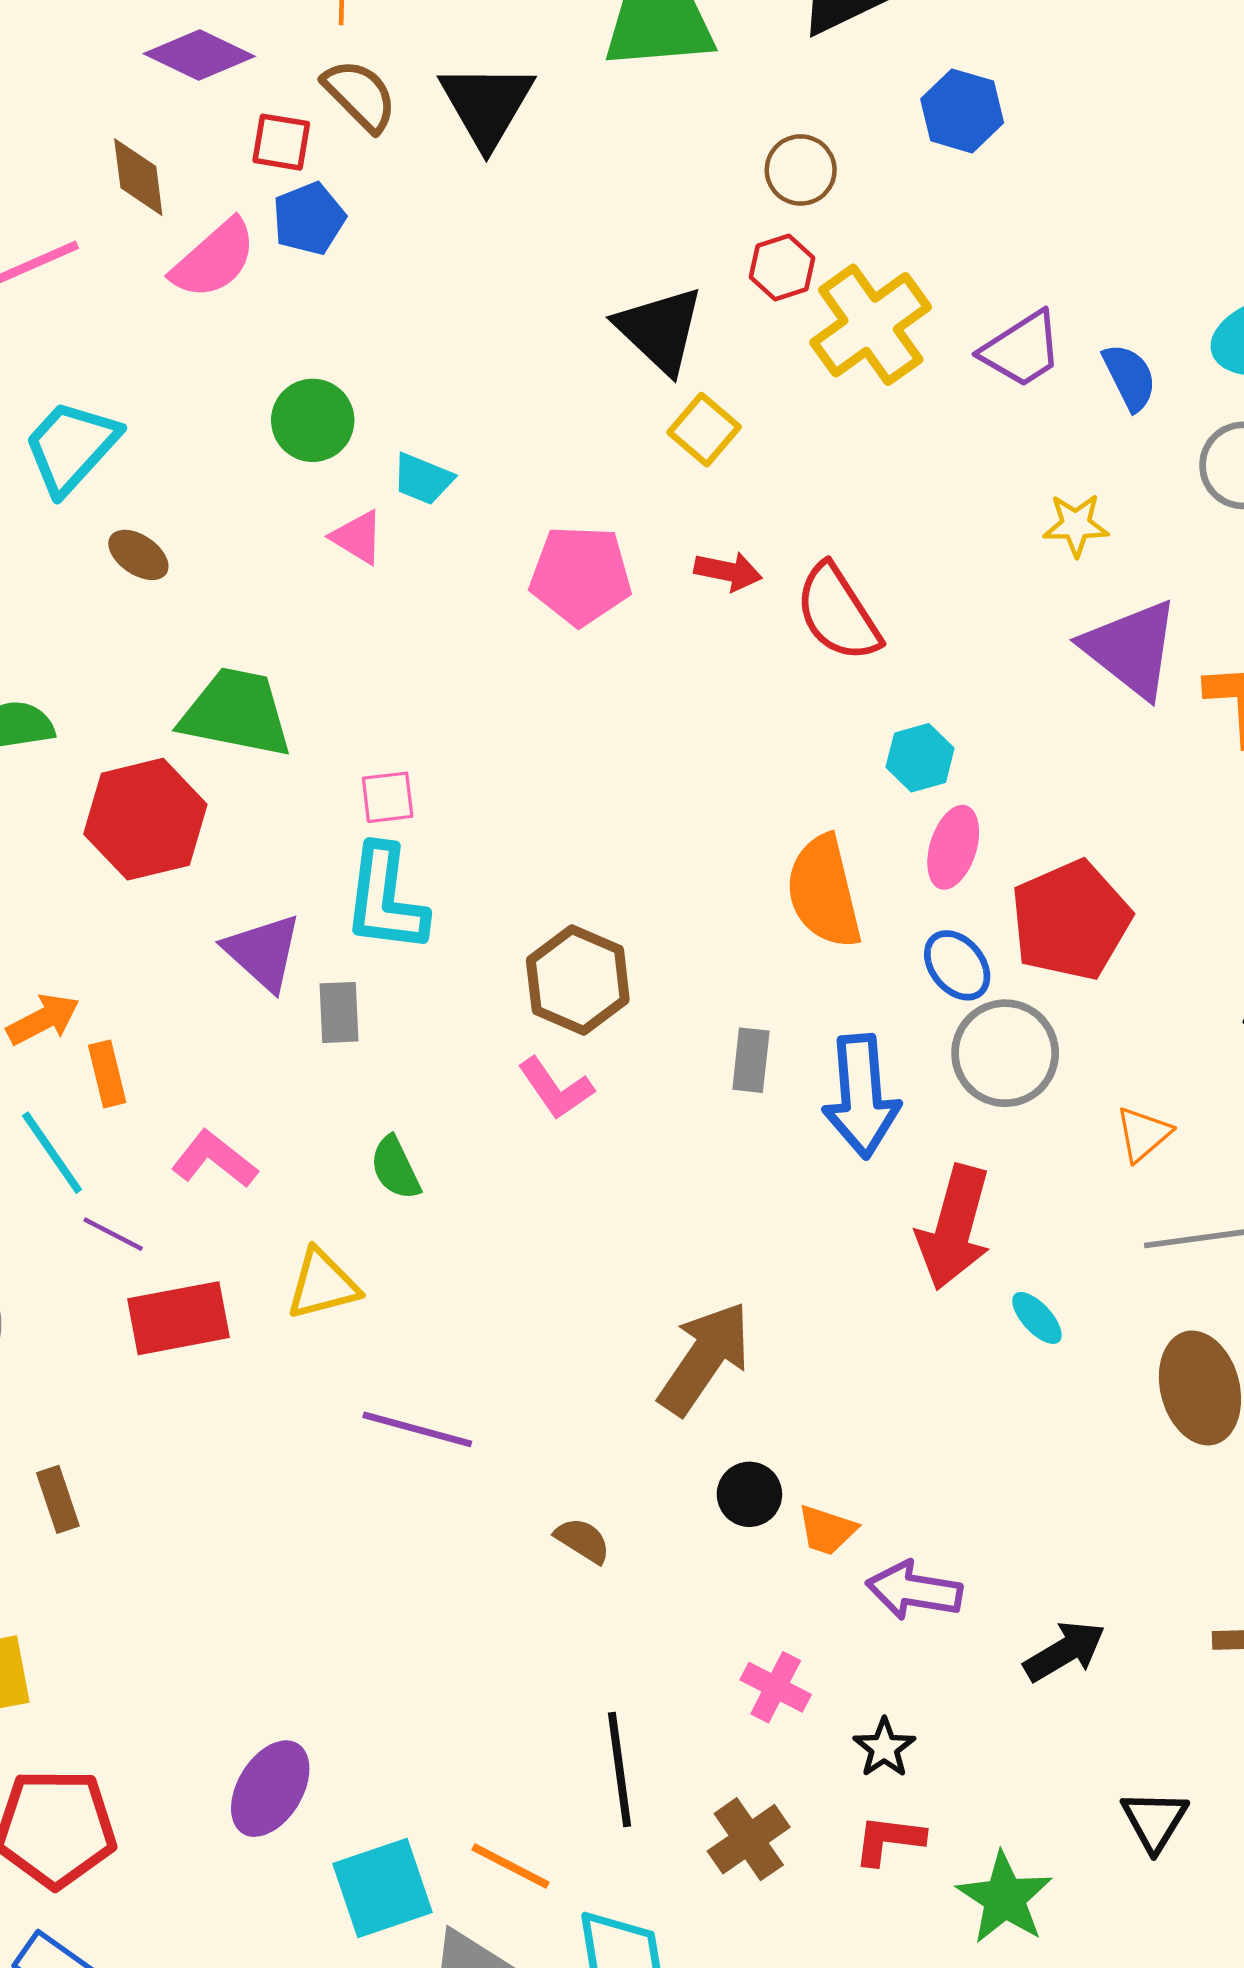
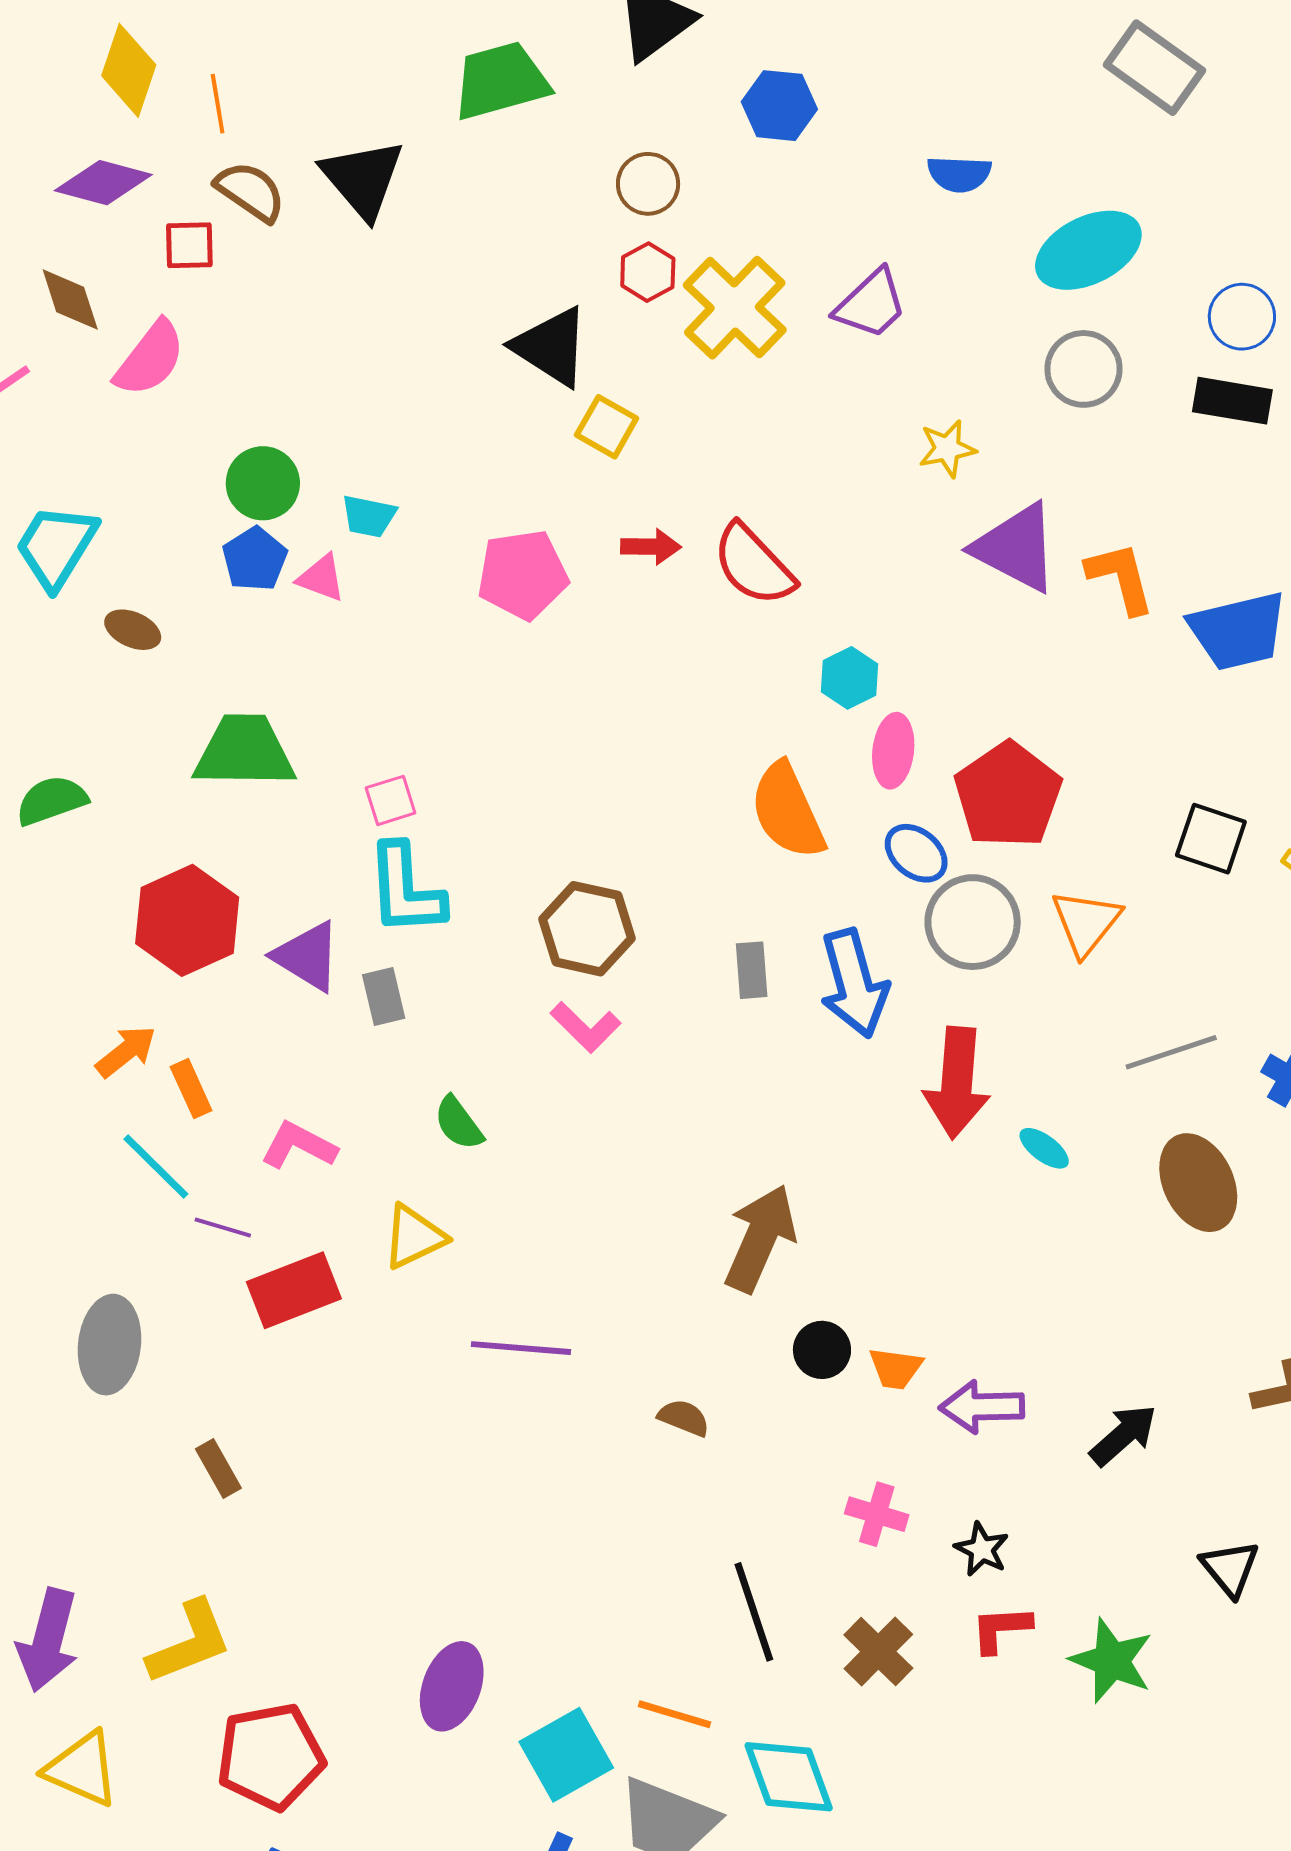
blue pentagon: (309, 219) -> (255, 559), moved
blue semicircle: (1130, 377) -> (959, 174), moved, turned 130
red hexagon: (145, 819) -> (187, 920), moved
orange triangle: (1143, 1134) -> (1086, 922), moved, size x1.4

